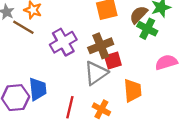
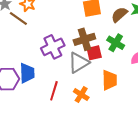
green cross: (147, 29) -> (116, 43), moved
purple cross: (63, 42) -> (53, 47), moved

